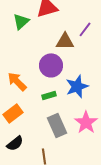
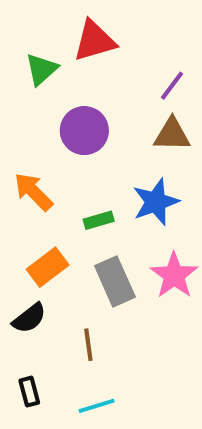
brown triangle: (65, 41) -> (172, 135), moved
purple circle: (51, 65) -> (84, 131), moved
orange rectangle: (13, 113) -> (48, 267), moved

